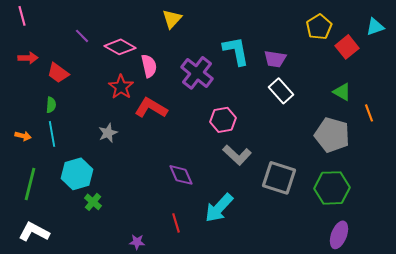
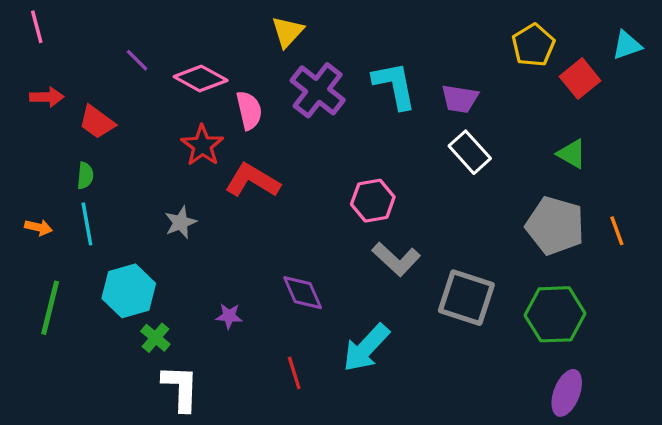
purple cross: (197, 73) -> (318, 90), moved
orange line: (369, 113) -> (617, 231), moved
white L-shape: (34, 232) -> (181, 388), moved, turned 64
purple star: (137, 242) -> (229, 316), moved

